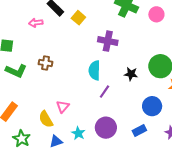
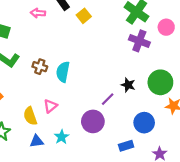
purple cross: (108, 41) -> (139, 41), moved
brown cross: (46, 63) -> (40, 67), moved
cyan semicircle: (94, 70) -> (63, 72), moved
purple line: (104, 92) -> (108, 99), moved
purple circle: (106, 128) -> (93, 121), moved

